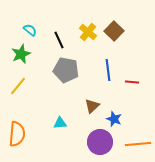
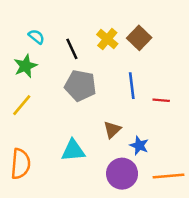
cyan triangle: (60, 123) -> (73, 150), size x1.5

